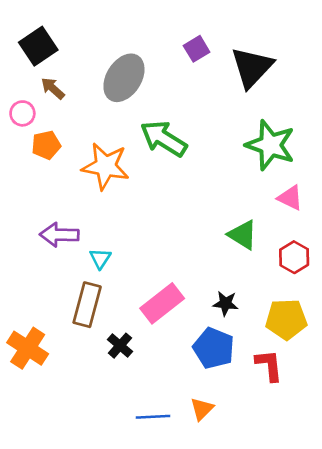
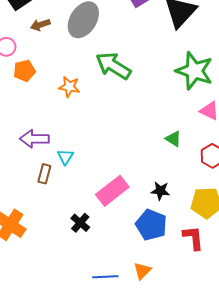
brown arrow: (53, 88) -> (40, 25), moved, turned -60
orange star: (106, 166) -> (69, 87), size x0.6
green triangle: (243, 235) -> (173, 139), size x0.7
brown rectangle: (87, 305) -> (44, 174), moved, size x0.6

